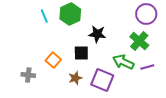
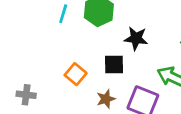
cyan line: (44, 16) -> (63, 14), turned 40
gray cross: (28, 75) -> (26, 95), moved

